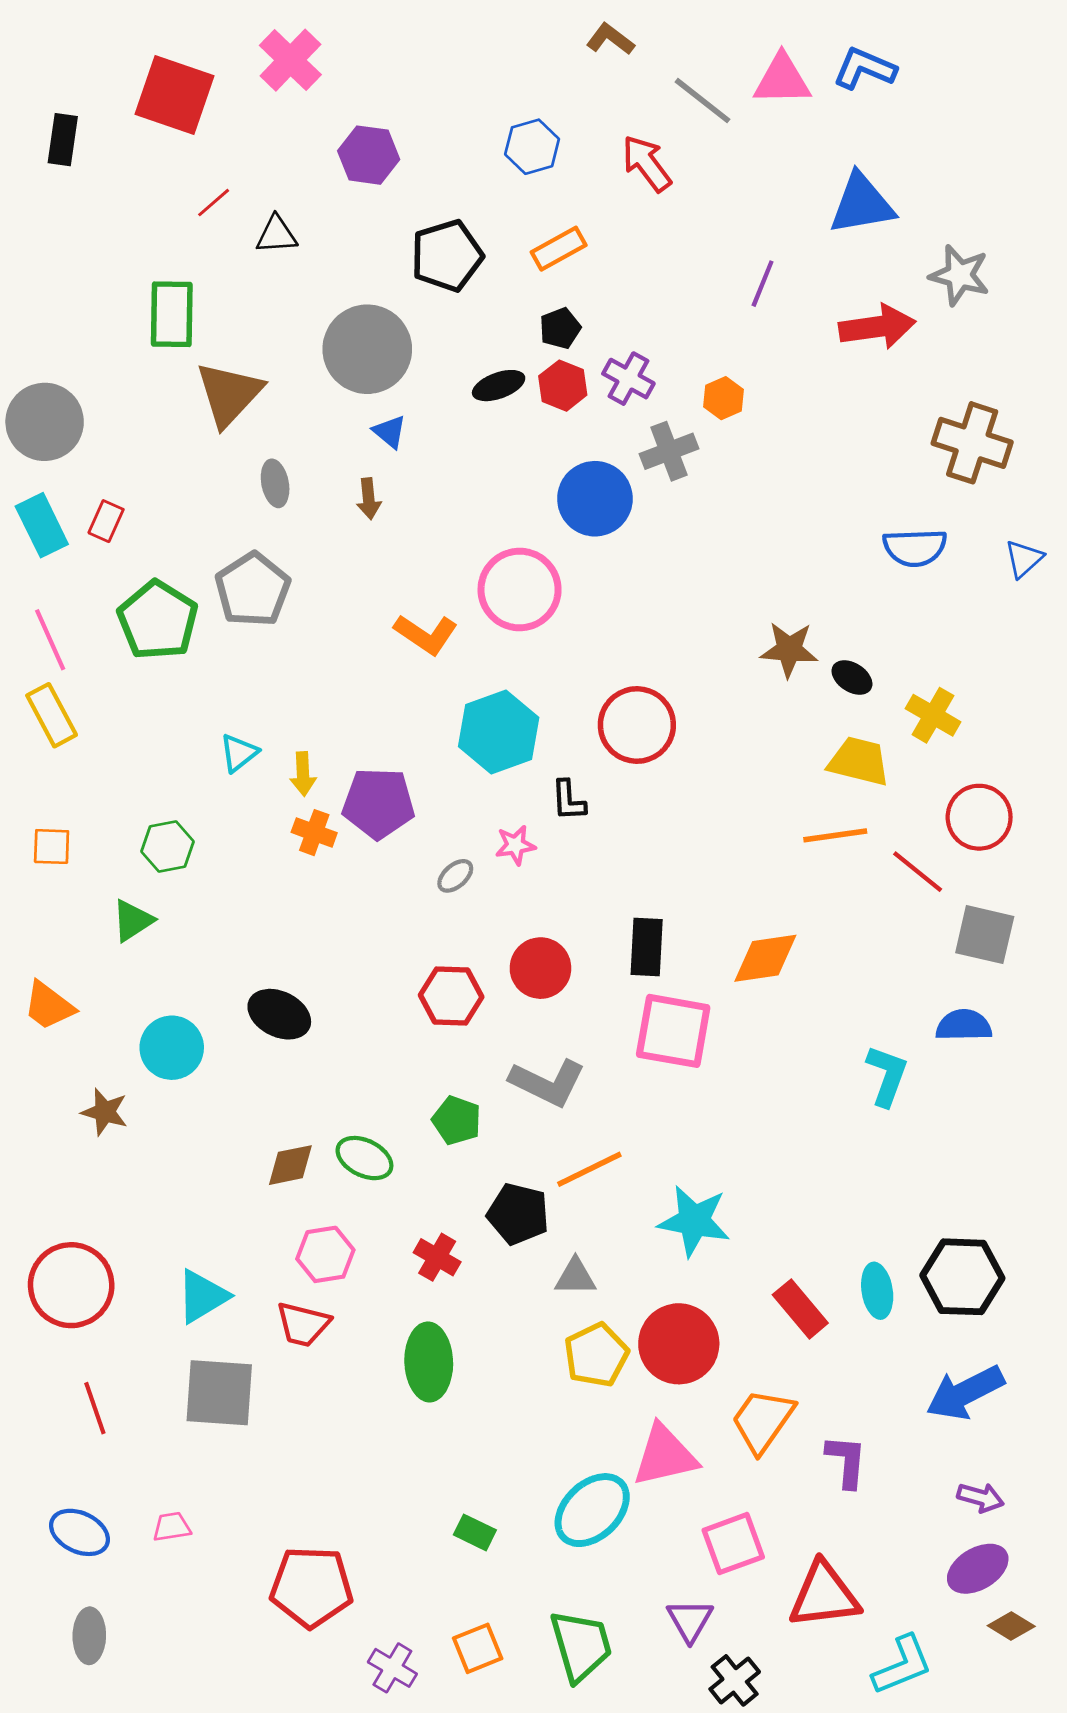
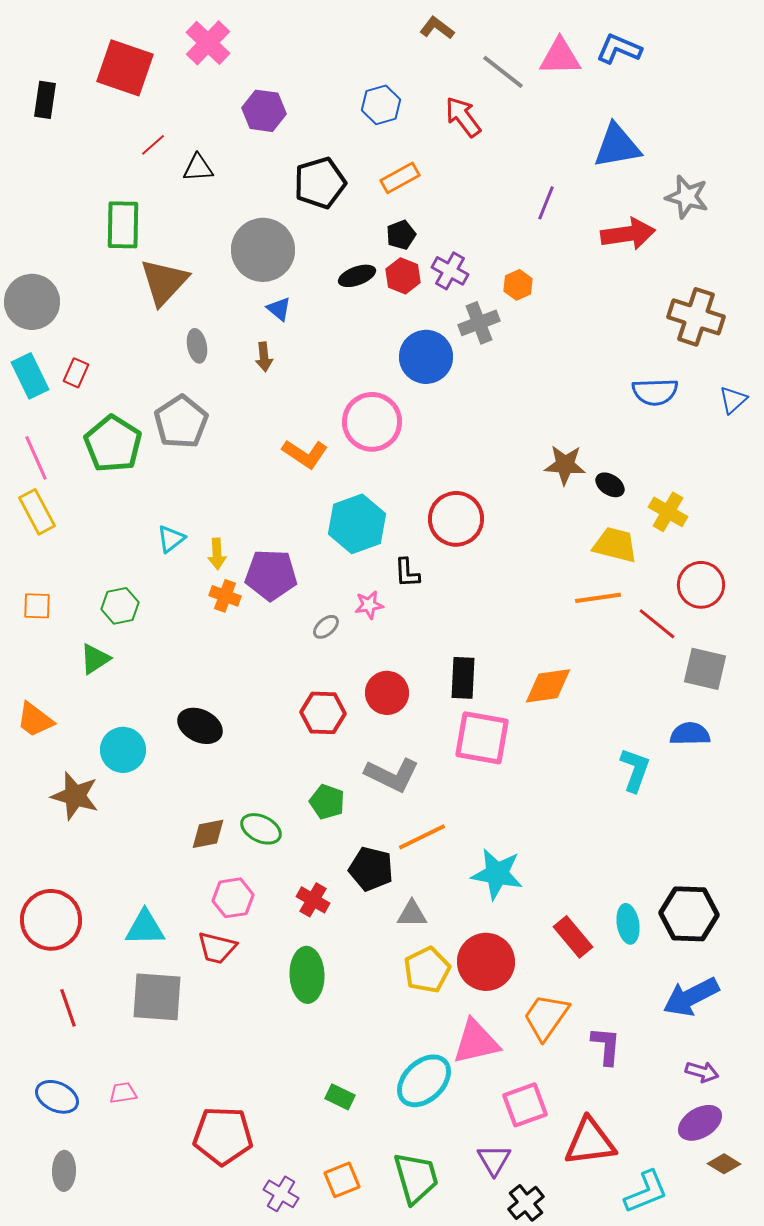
brown star: (105, 1112) -> (75, 796), size x1.4
cyan triangle: (202, 1296) -> (145, 928), turned 30

